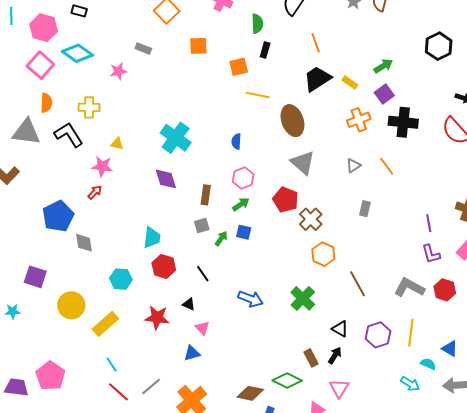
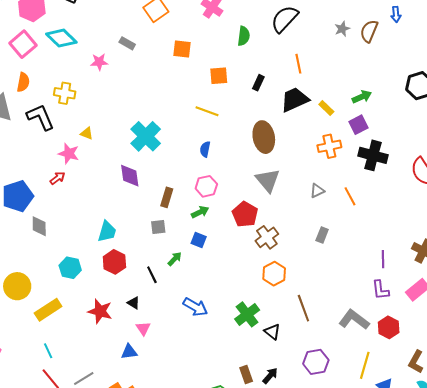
black rectangle: (265, 50) -> (258, 83), moved
yellow line: (258, 95) -> (207, 111), moved
green arrow: (221, 239) -> (175, 259), moved
black triangle: (340, 329) -> (272, 332), moved
yellow line: (411, 333) -> (365, 365), moved

